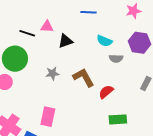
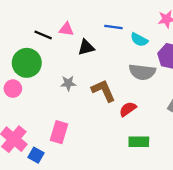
blue line: (89, 12) -> (113, 27), moved
cyan semicircle: (104, 41) -> (139, 40), moved
gray semicircle: (116, 58) -> (142, 72), size x1.6

